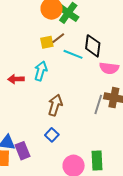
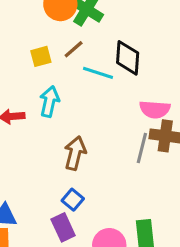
yellow square: (47, 42) -> (41, 56), moved
pink semicircle: (109, 68) -> (155, 109), moved
purple rectangle: (23, 151) -> (63, 227), moved

